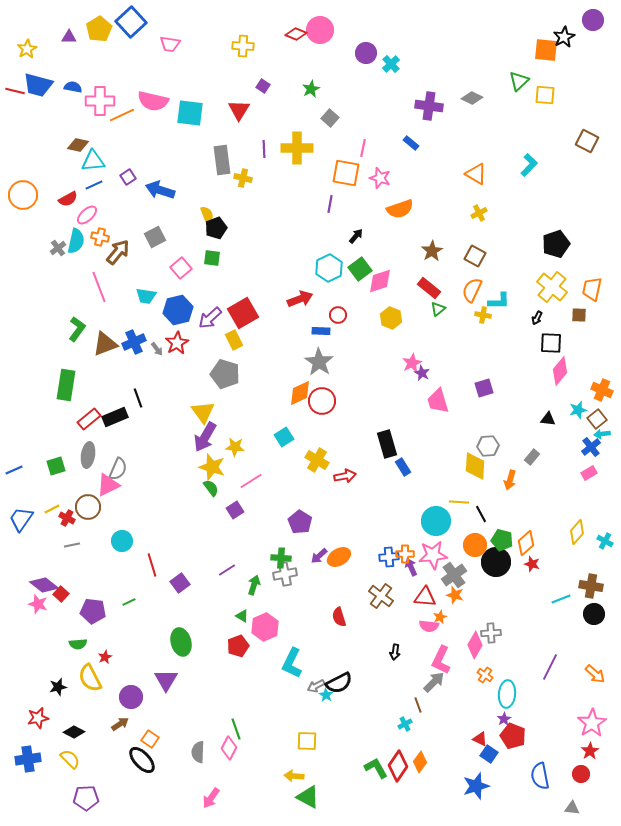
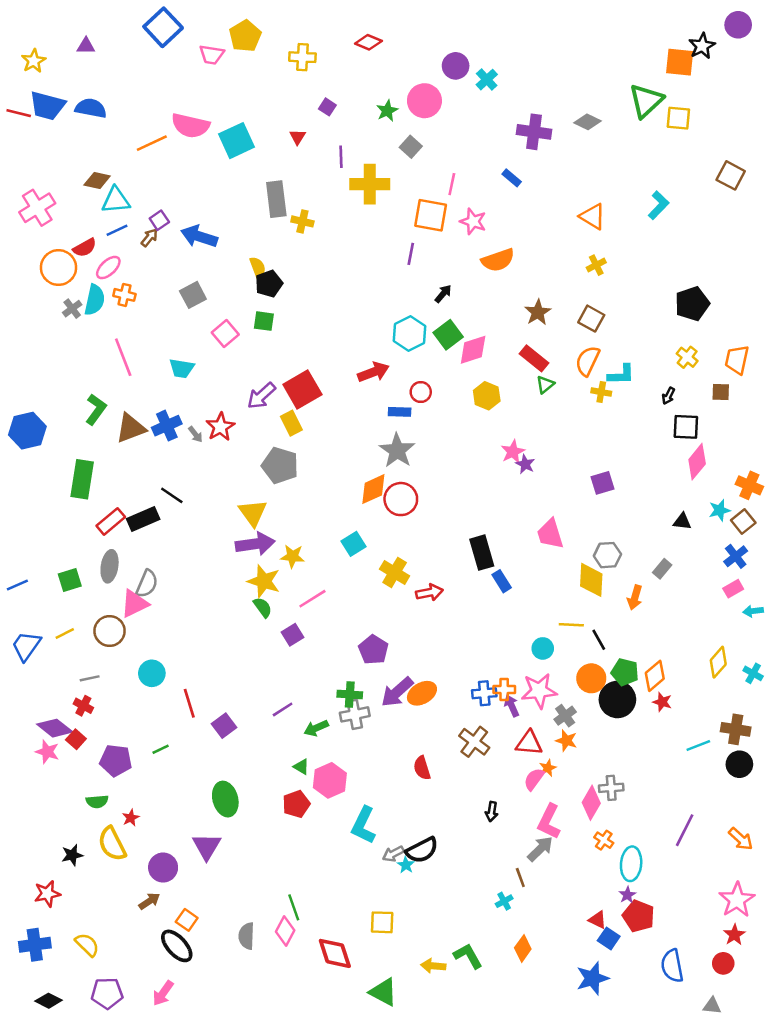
yellow pentagon: (99, 29) -> (245, 36), moved
pink circle: (320, 30) -> (424, 101), moved
green triangle: (519, 81) -> (646, 101), size x1.4
blue semicircle: (73, 87) -> (91, 108), size x1.4
pink cross: (100, 101) -> (37, 208), moved, turned -32
red triangle: (239, 110) -> (297, 137), size x0.6
cyan square: (190, 113) -> (237, 141), turned -32
purple line: (264, 149) -> (341, 157), moved
orange circle: (23, 195) -> (58, 268), moved
brown arrow: (118, 252) -> (149, 238), moved, size x0.6
yellow cross: (552, 287) -> (687, 357), size x0.6
blue hexagon: (178, 310) -> (27, 431), moved
black line: (138, 398) -> (172, 495), turned -36
pink trapezoid: (438, 401) -> (550, 534), moved
cyan arrow: (602, 434) -> (753, 611), moved
purple arrow: (205, 437) -> (255, 544), turned -128
red cross: (67, 518) -> (83, 706), moved
cyan circle: (436, 521) -> (543, 648), size x0.6
purple arrow: (319, 556) -> (397, 692), size x1.6
gray cross: (454, 575) -> (565, 716), size x0.7
green arrow: (254, 585) -> (316, 728), turned -132
pink semicircle: (429, 626) -> (534, 779), turned 120
black diamond: (74, 732) -> (49, 1001), moved
red diamond: (398, 766) -> (335, 953), moved, turned -52
yellow arrow: (294, 776) -> (433, 966), moved
pink arrow: (211, 798) -> (163, 993), moved

